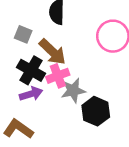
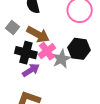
gray square: (23, 34) -> (13, 27), turned 32
black hexagon: (96, 111) -> (79, 49), moved

